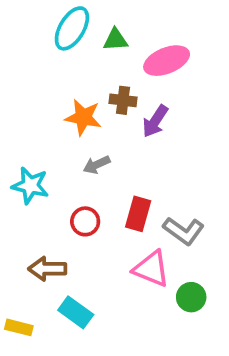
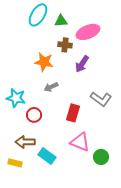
brown cross: (123, 100) -> (65, 45), moved
red circle: (85, 221) -> (34, 115), moved
gray L-shape: (184, 231) -> (101, 99), moved
cyan rectangle: (76, 312) -> (47, 156), moved
yellow rectangle: (19, 327) -> (15, 163), moved

